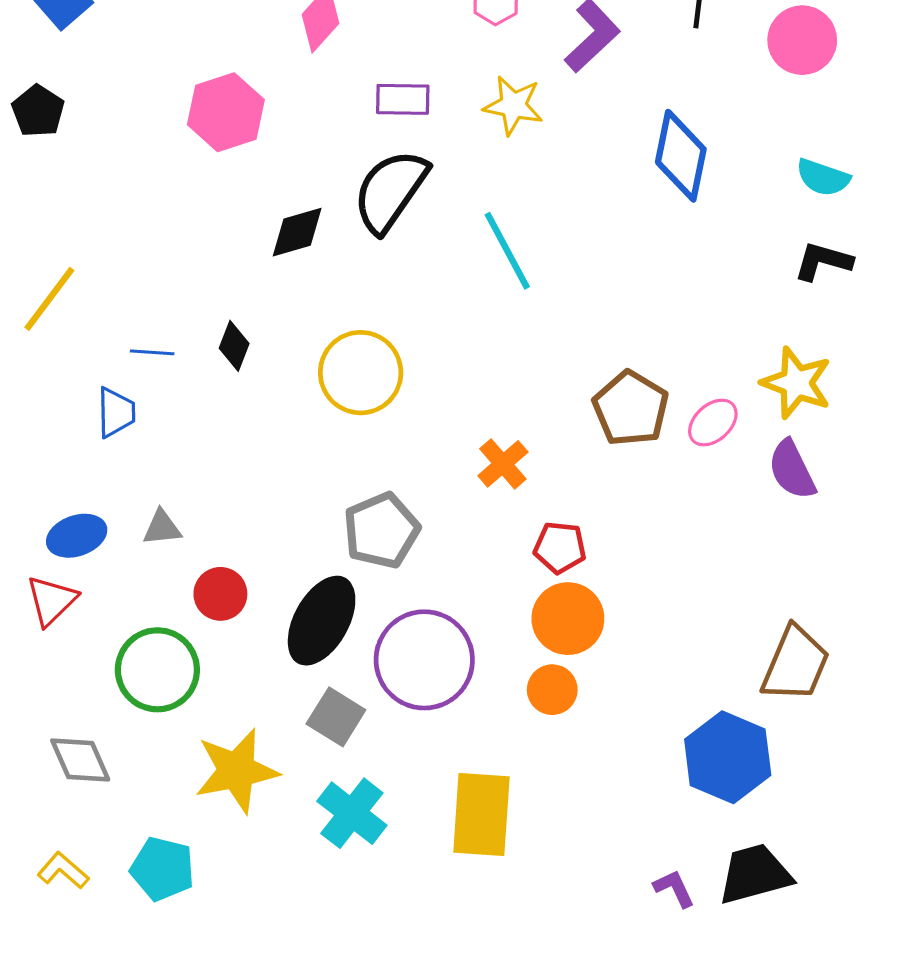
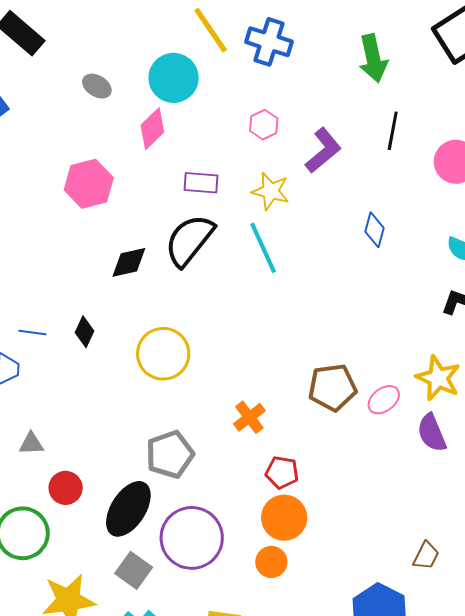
blue diamond: (681, 156) -> (374, 230), size x0.6
cyan line: (507, 251) -> (263, 248), moved
brown pentagon: (631, 408) -> (332, 387), turned 30
brown trapezoid: (795, 664) -> (426, 556), size x0.6

